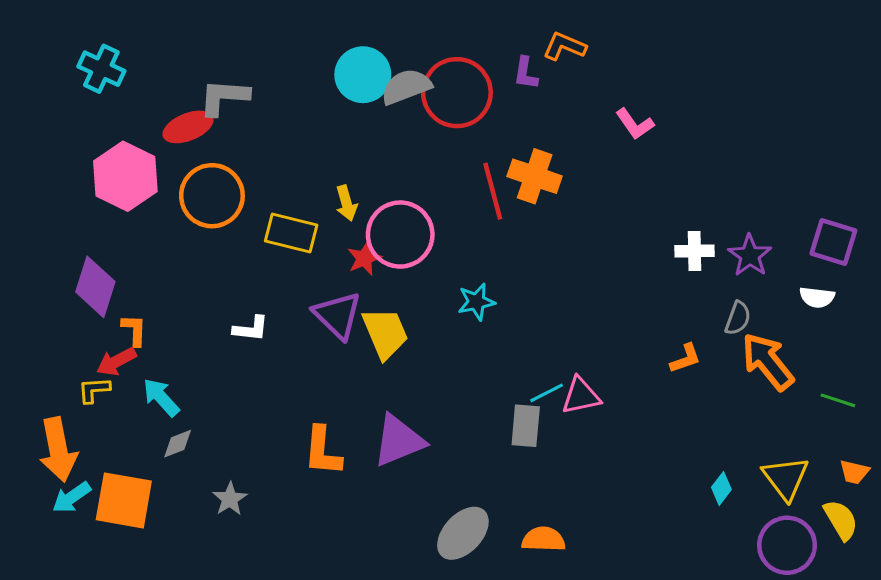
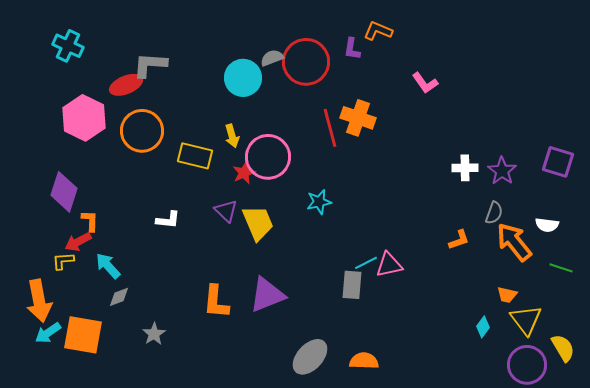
cyan circle: (363, 75) -> (243, 78), moved
gray semicircle: (406, 87) -> (272, 58), size x0.7
white semicircle: (817, 297) -> (547, 225), moved
purple triangle: (337, 315) -> (226, 211), size x0.7
orange trapezoid: (854, 472) -> (507, 295), moved

